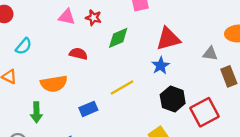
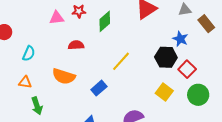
blue star: (161, 66) -> (180, 39), moved
orange semicircle: (54, 84) -> (64, 76), turned 45
green arrow: (36, 112) -> (37, 106), moved
red square: (204, 112) -> (187, 69), moved, size x0.7

